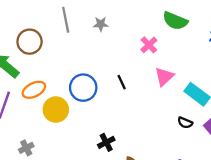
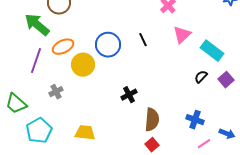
black semicircle: (185, 123) -> (201, 77), turned 112
gray cross: (26, 148) -> (56, 92), moved

